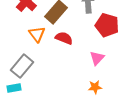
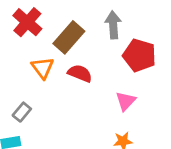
gray rectangle: (22, 66) -> (22, 112), size x0.6

